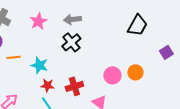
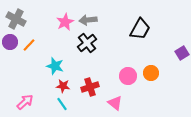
pink star: (38, 21) -> (65, 22), moved
black trapezoid: (137, 25) -> (140, 29), moved
orange line: (13, 57) -> (29, 45), moved, turned -40

